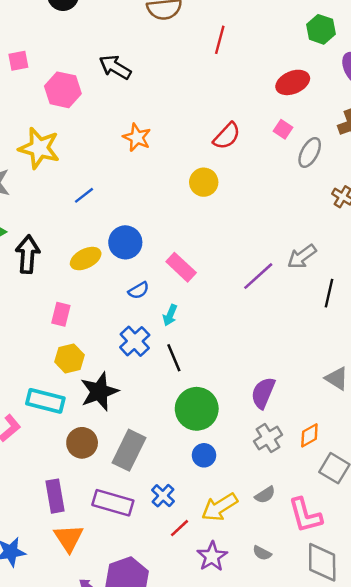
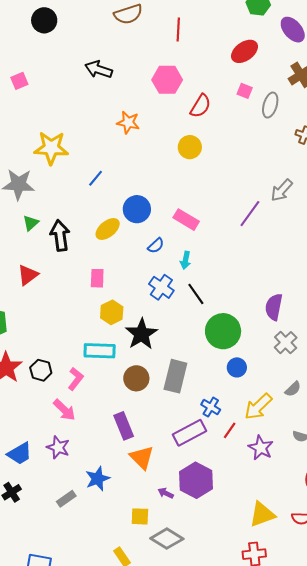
pink hexagon: (63, 90) -> (167, 80), moved
purple rectangle: (113, 503) -> (189, 433), moved, turned -32

